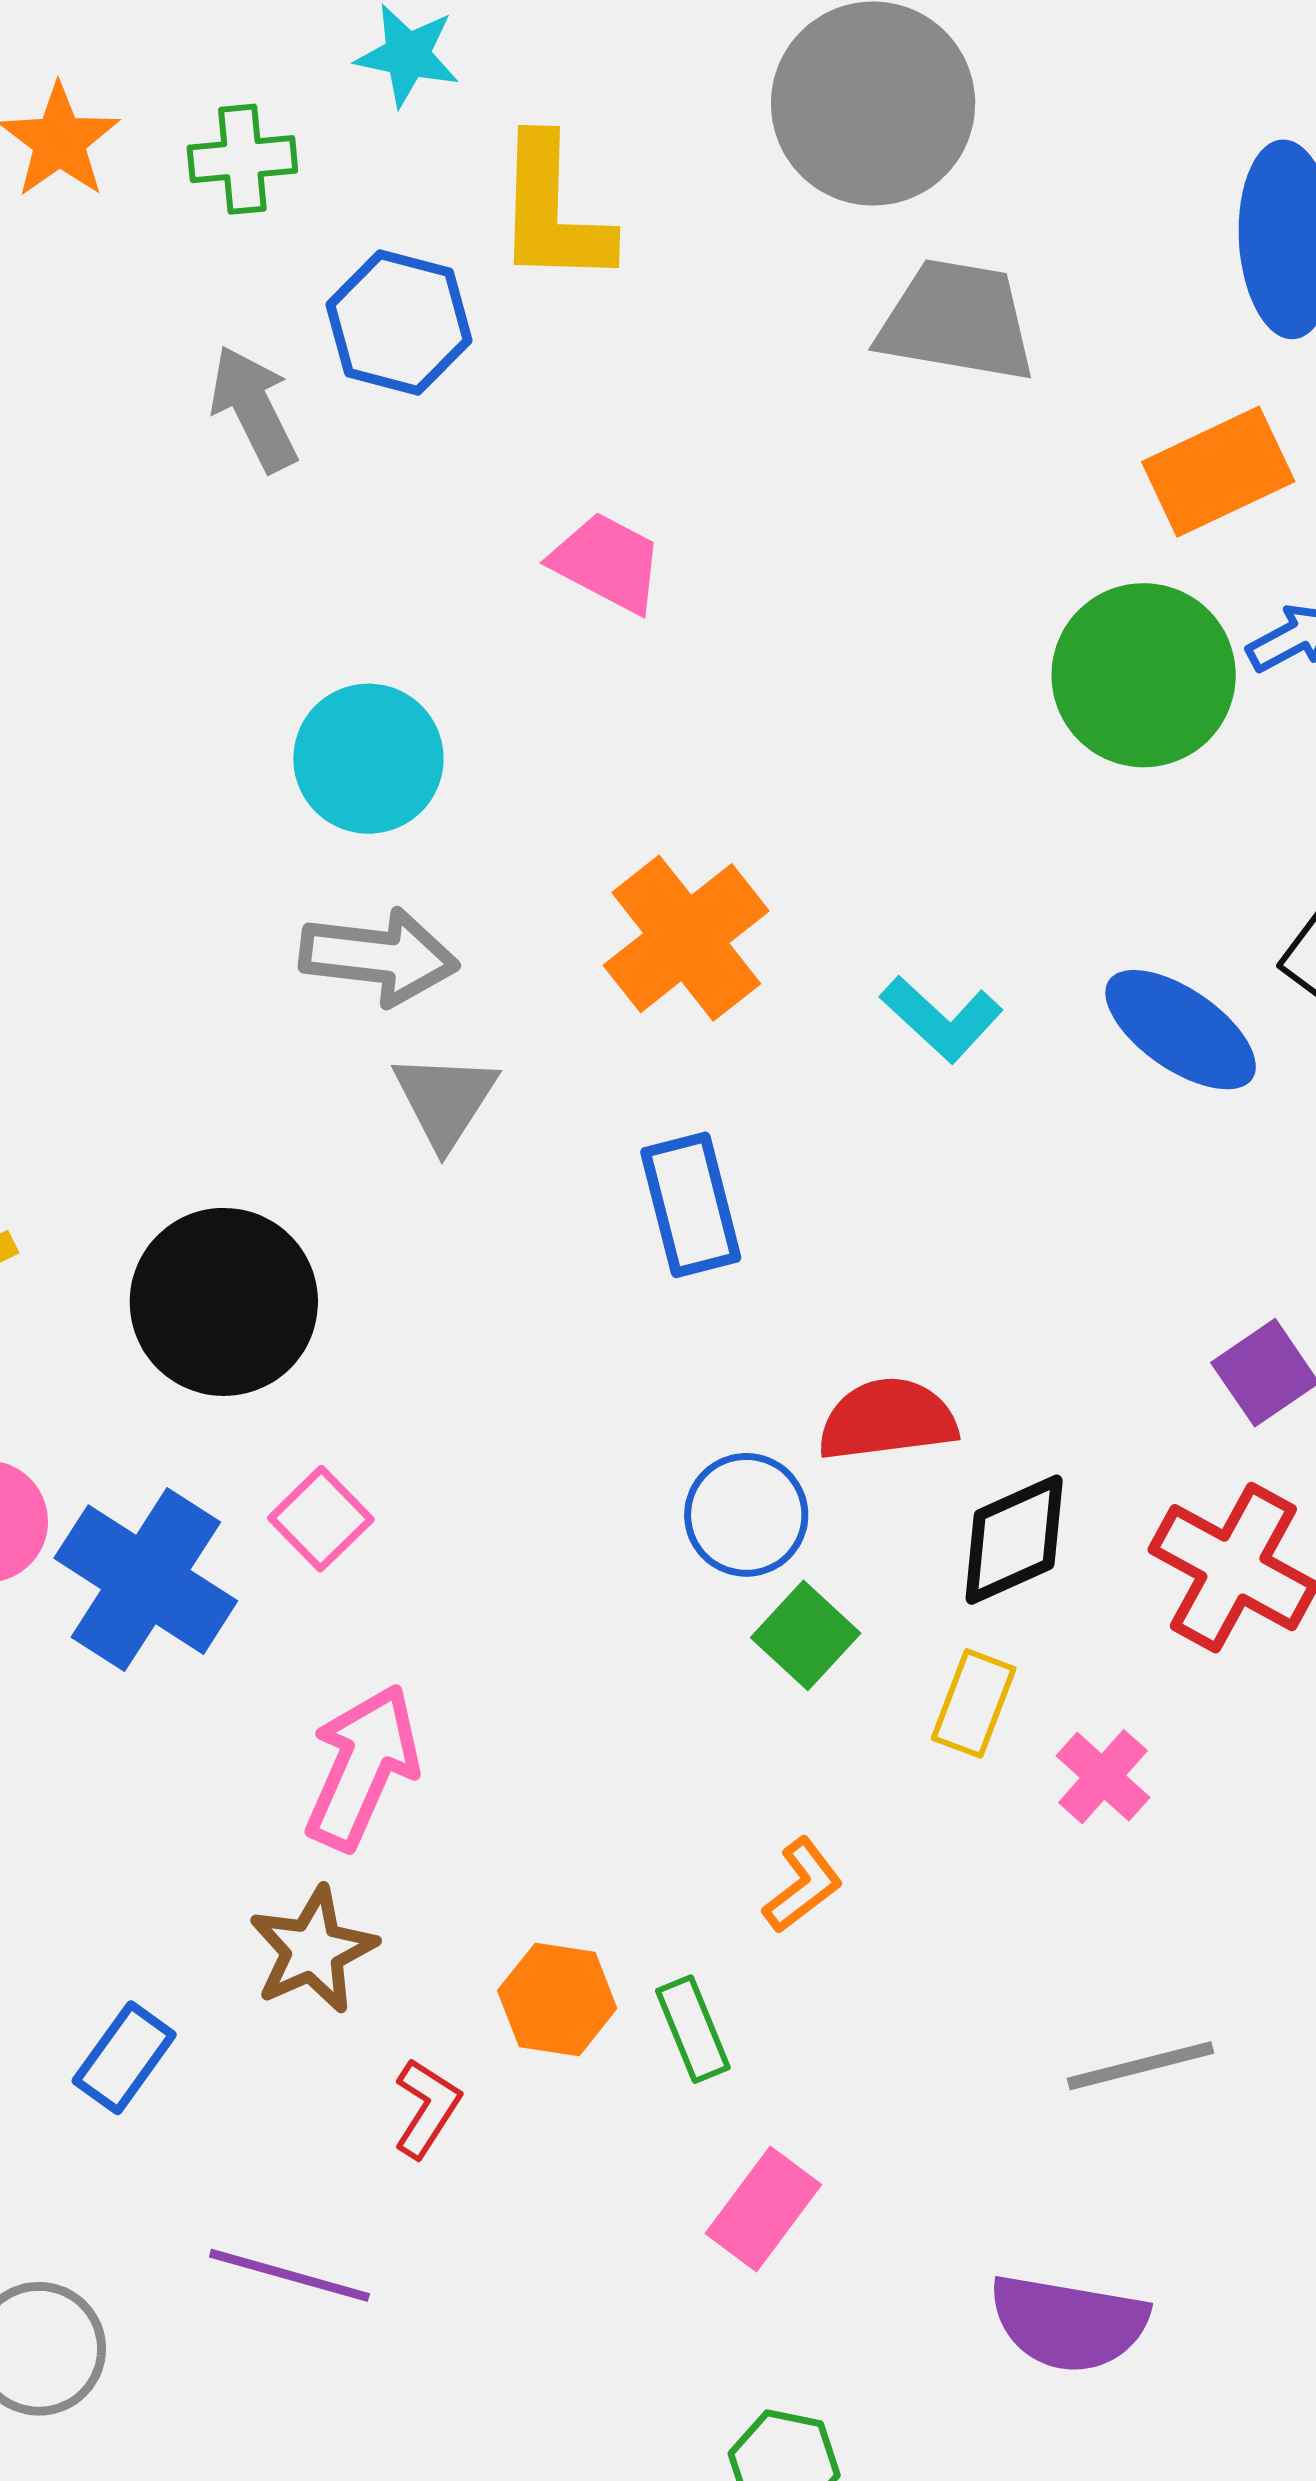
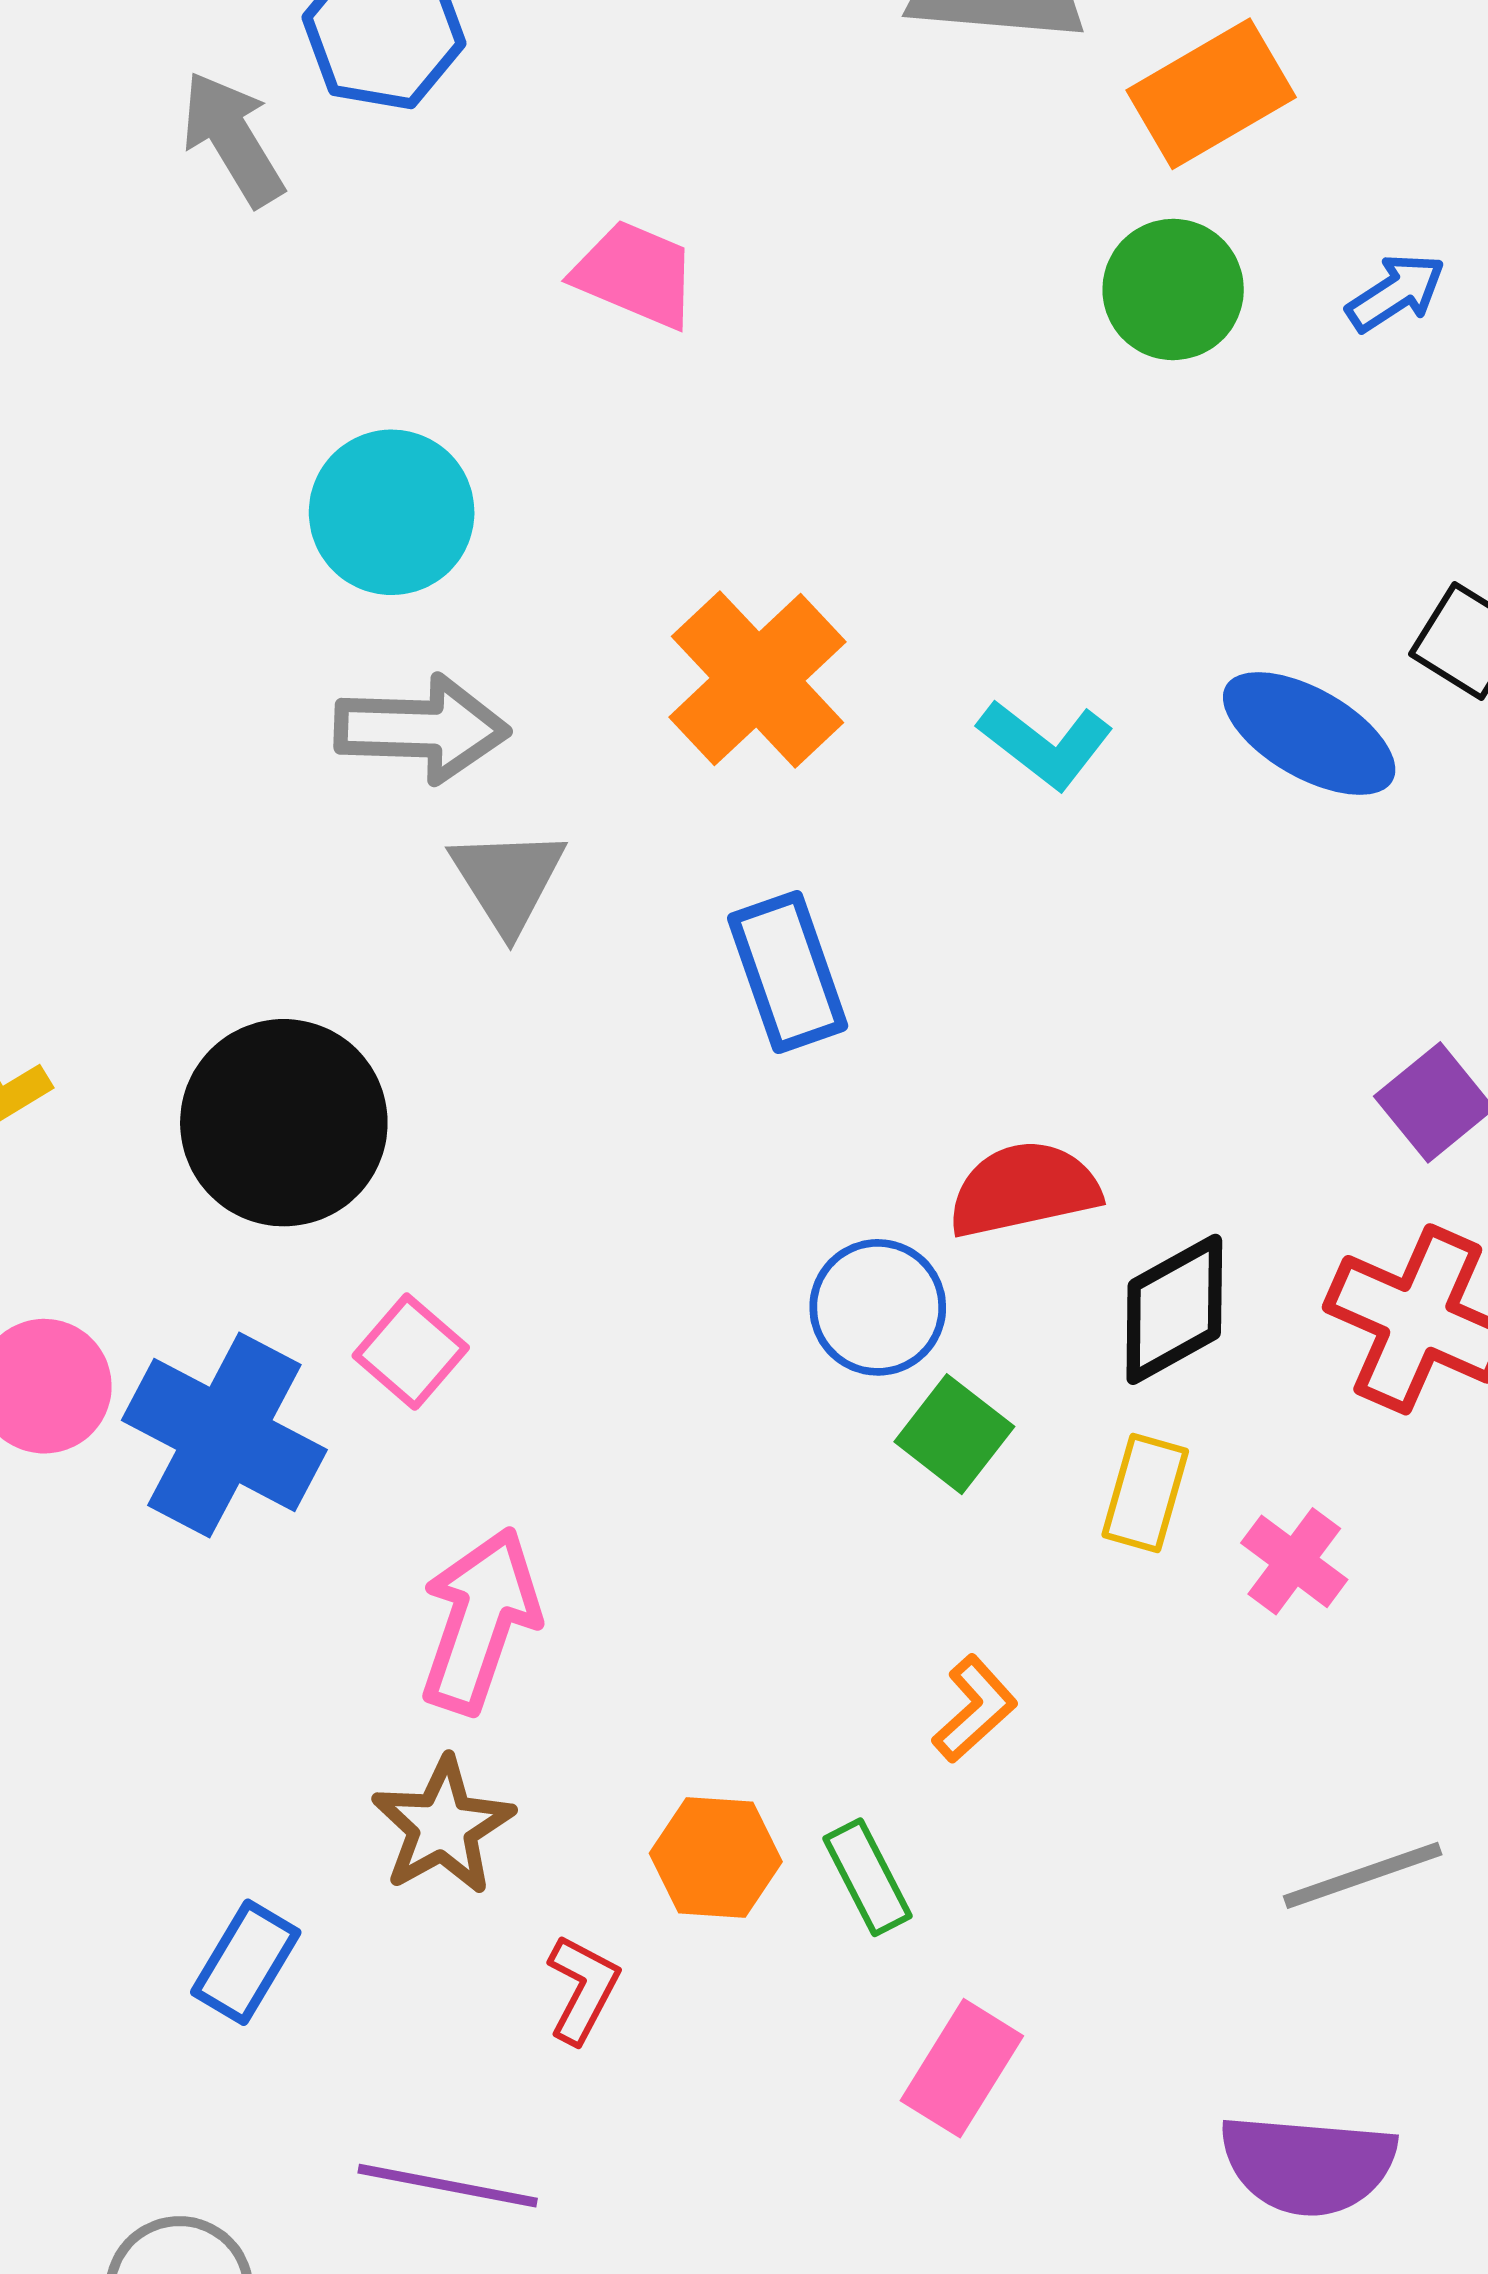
orange rectangle: (1218, 472) -> (1211, 94), moved
green circle: (1144, 675) -> (1173, 289), moved, size x0.7

